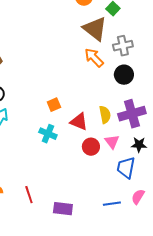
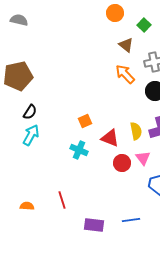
brown triangle: (95, 29) -> (126, 45), size x0.6
red line: (29, 195) -> (62, 200), moved
blue line: (112, 204) -> (131, 220), moved

